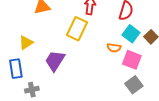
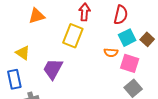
cyan square: (131, 34) -> (127, 38), turned 30
yellow triangle: (26, 43) -> (23, 53), turned -49

